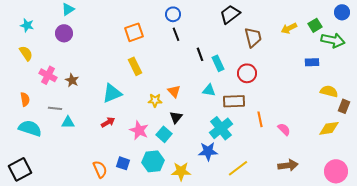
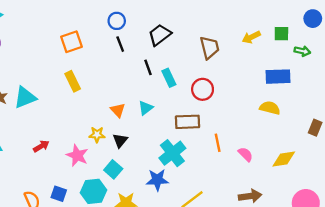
black trapezoid: (230, 14) -> (160, 35), moved
green square: (315, 25) -> (281, 34), turned 32
green arrow: (333, 40) -> (302, 51), size x0.6
blue rectangle: (312, 62) -> (278, 77), size x1.5
cyan triangle: (209, 90) -> (146, 108), moved, turned -48
yellow semicircle: (329, 91) -> (270, 108), moved
cyan triangle: (112, 93) -> (25, 97), moved
yellow star: (155, 100) -> (97, 135), moved
yellow diamond: (329, 128) -> (284, 159), moved
cyan square: (164, 134) -> (113, 169), moved

